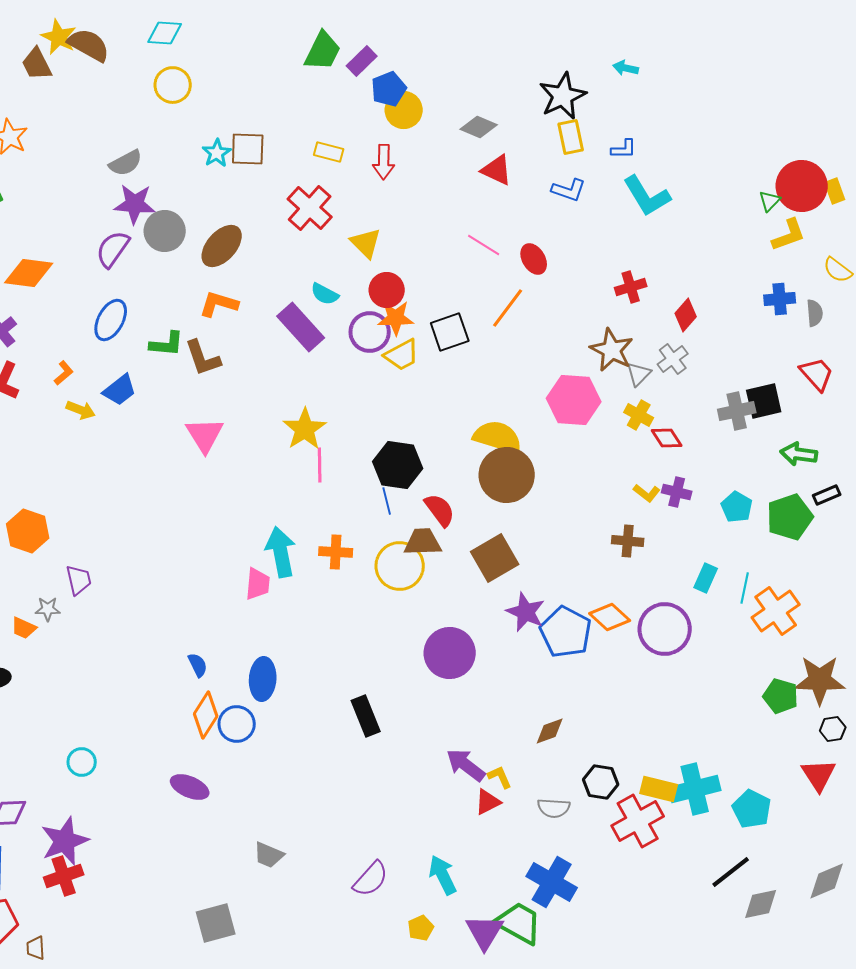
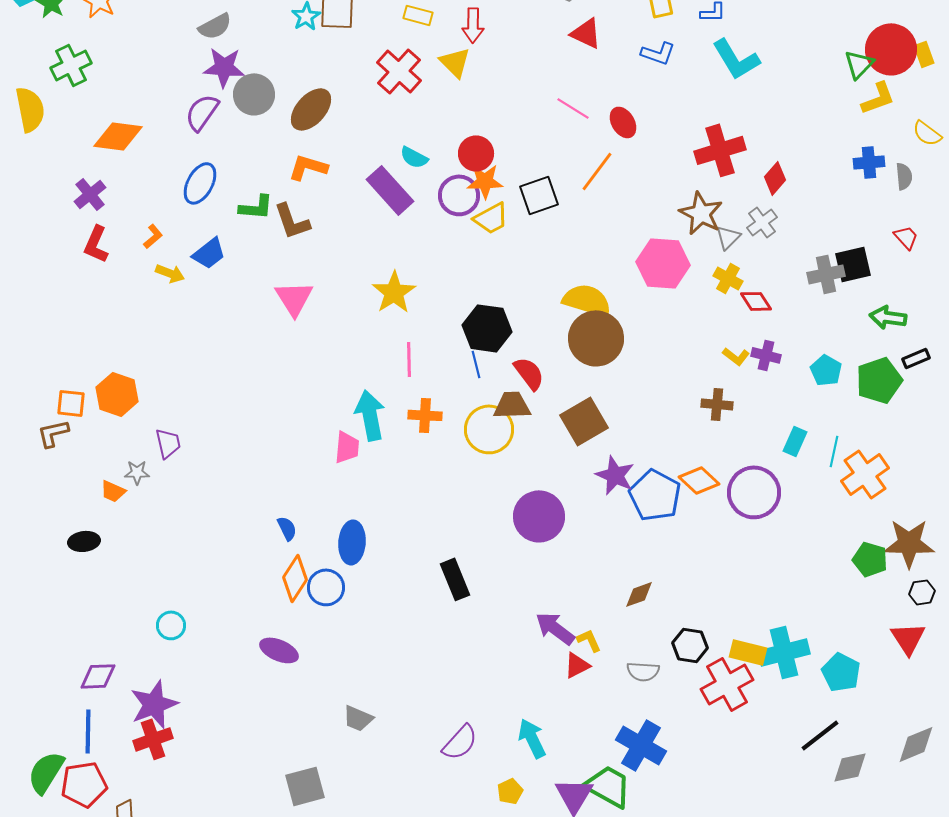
green triangle: (770, 201) -> (859, 64), size x1.4
yellow triangle: (366, 243) -> (455, 62), moved
red cross: (631, 287) -> (720, 150), size x1.6
red trapezoid: (817, 374) -> (906, 237), size x0.7
pink line: (320, 465) -> (409, 359), moved

